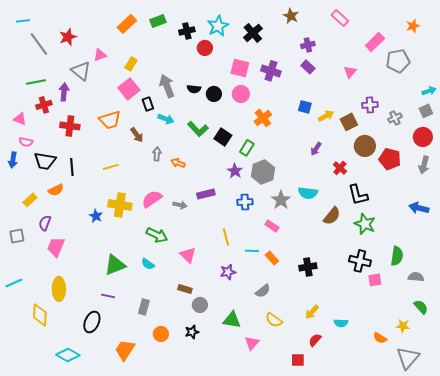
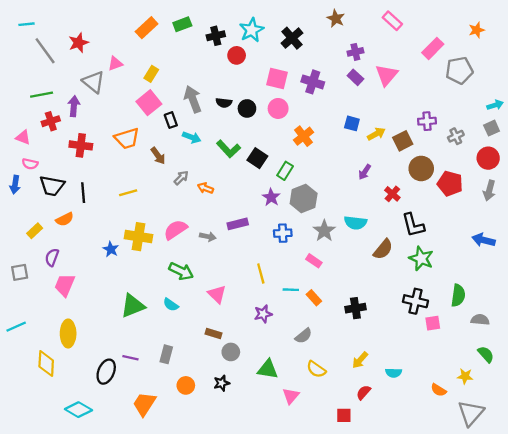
pink triangle: (350, 72) -> (387, 75), moved, size x1.5
gray arrow: (157, 154) -> (181, 178), turned 40
purple line: (108, 296) -> (130, 358), moved

